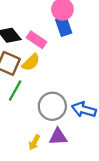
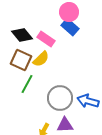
blue rectangle: (64, 26) -> (70, 27), turned -30

